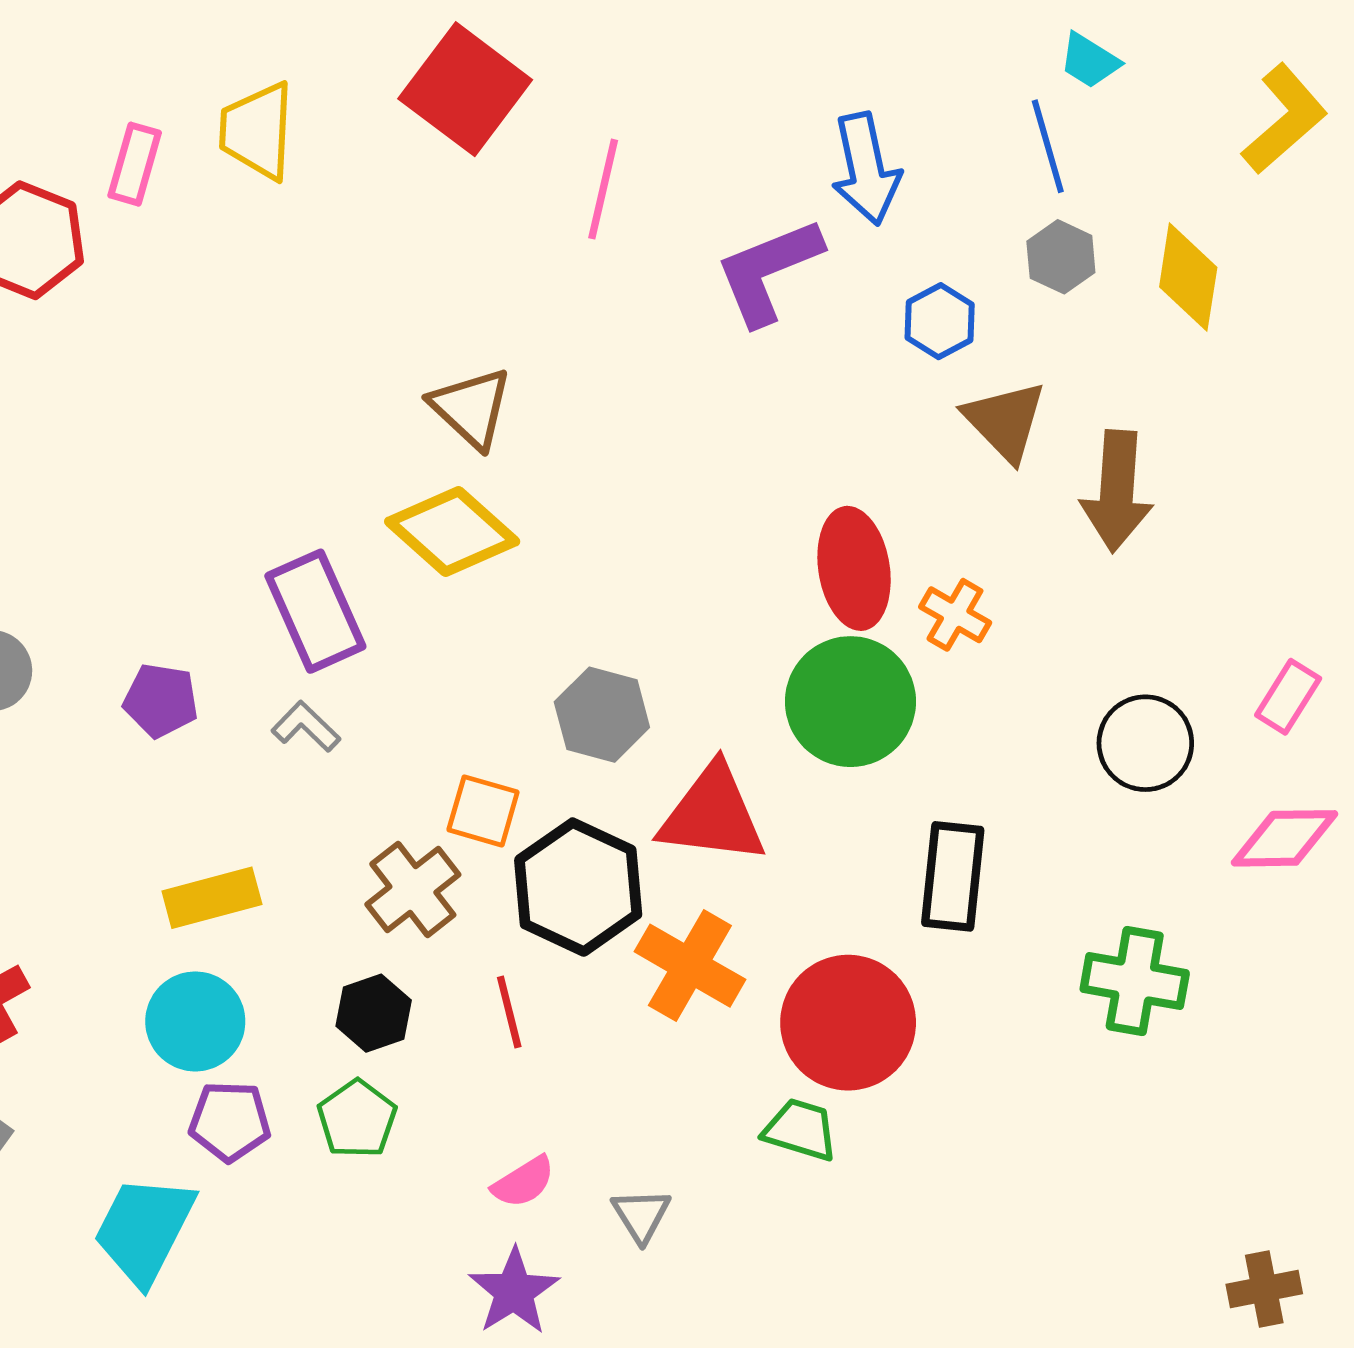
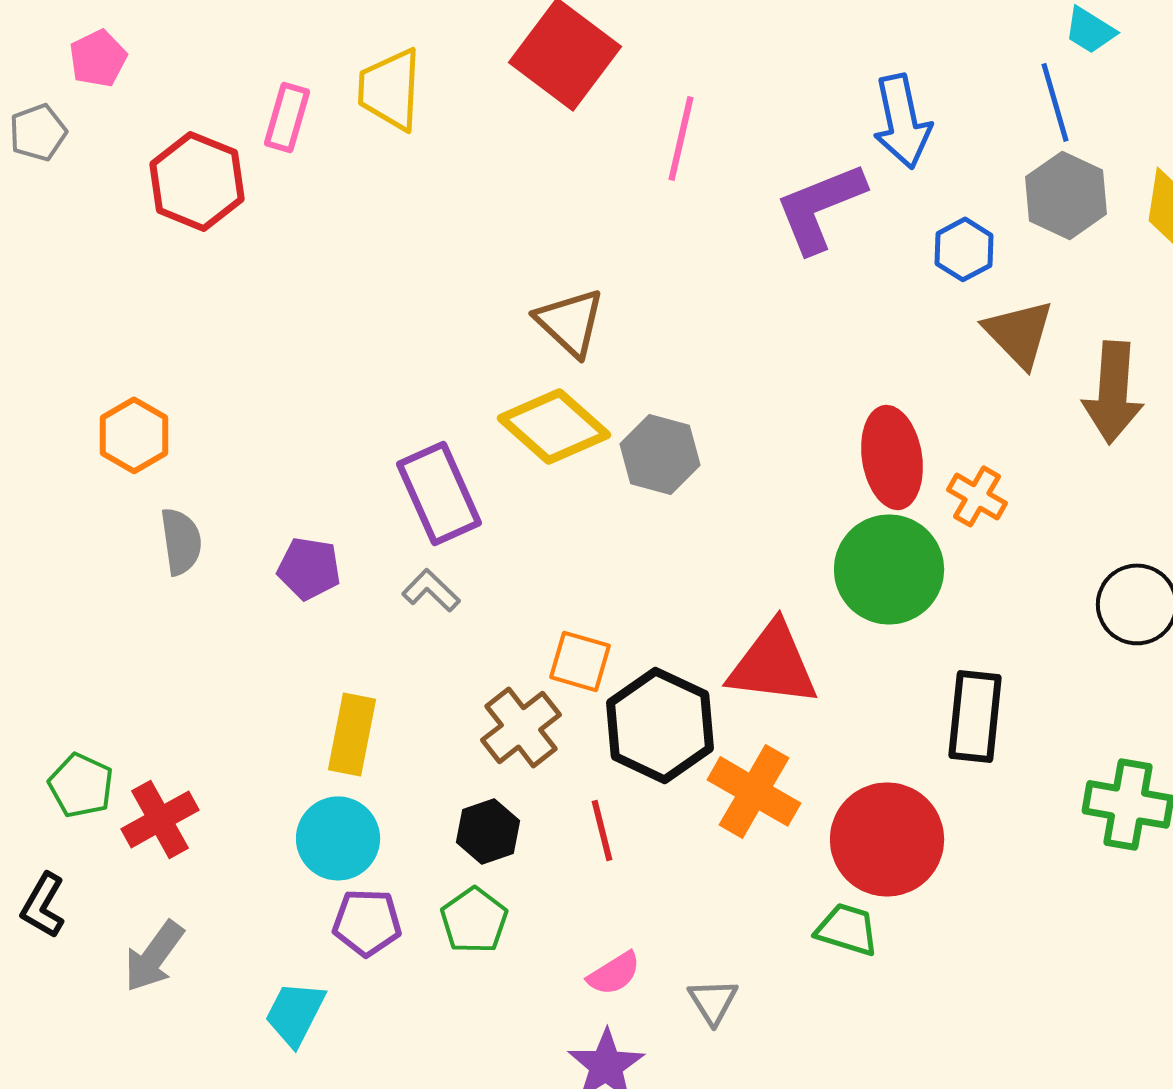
gray hexagon: (1061, 257) -> (1066, 195), size x1.4
gray hexagon: (602, 715) -> (660, 454), moved
yellow rectangle: (212, 898) -> (352, 734), turned -64
cyan trapezoid: (144, 1230) -> (295, 1013), size x0.7

